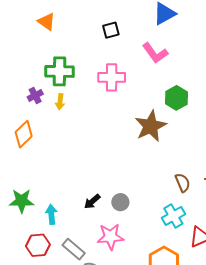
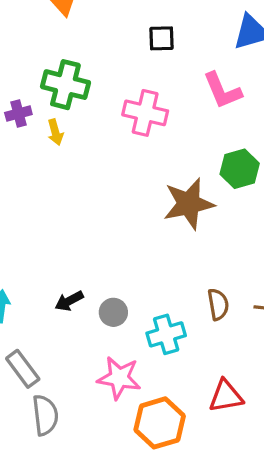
yellow arrow: (60, 102) -> (55, 132), turned -35
cyan cross: (173, 216) -> (166, 334), moved
pink star: (110, 237) -> (119, 378), moved

